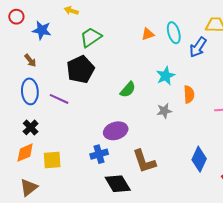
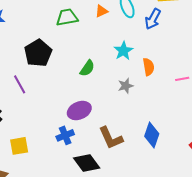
green trapezoid: (91, 37) -> (67, 17), moved, turned 30
purple line: (59, 99) -> (20, 84), turned 42
blue diamond: (199, 159) -> (152, 135), moved

